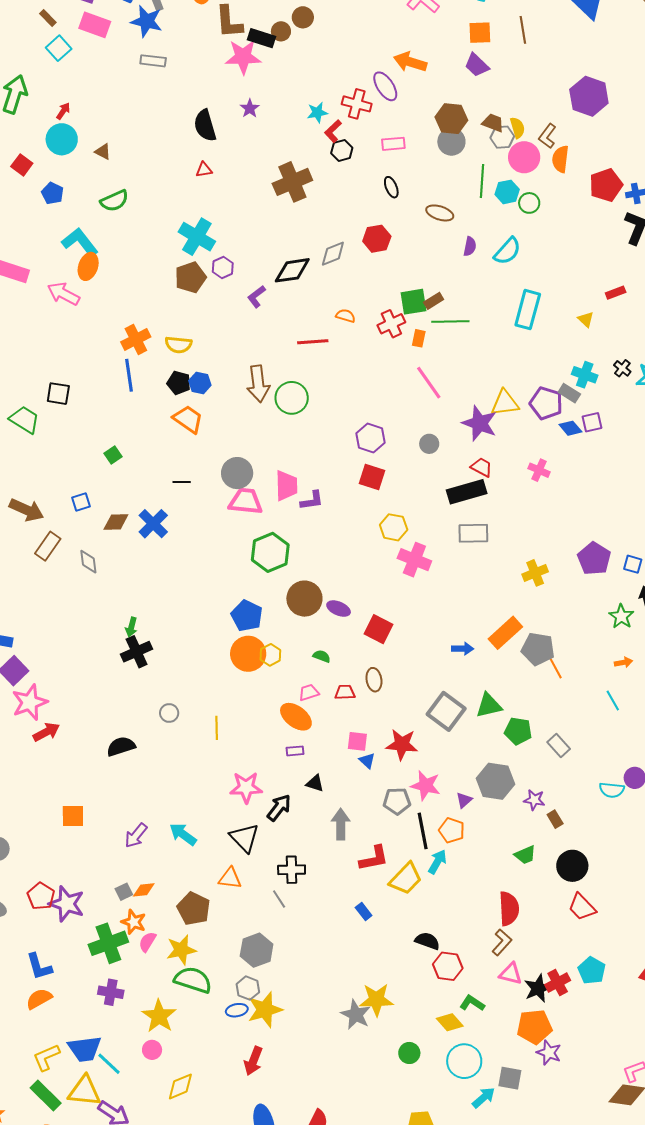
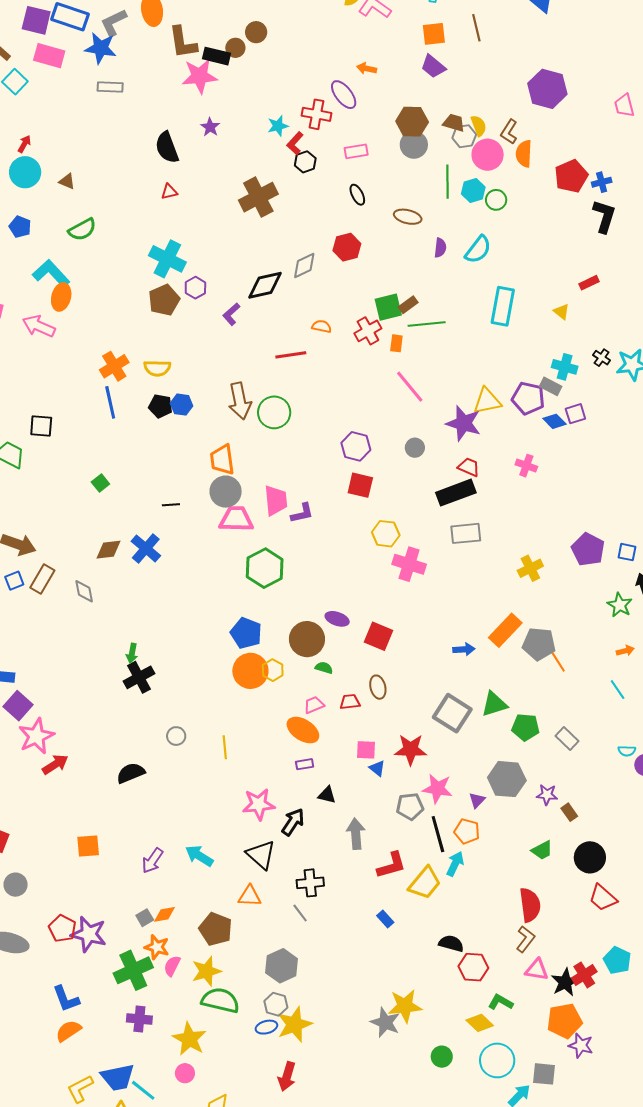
orange arrow: (410, 62) -> (367, 68), size x0.6
orange trapezoid: (188, 419) -> (222, 460), moved, turned -128
blue square: (81, 502) -> (14, 581), moved
brown circle: (304, 599) -> (307, 639), moved
cyan semicircle: (612, 790) -> (627, 751), moved, size x0.7

